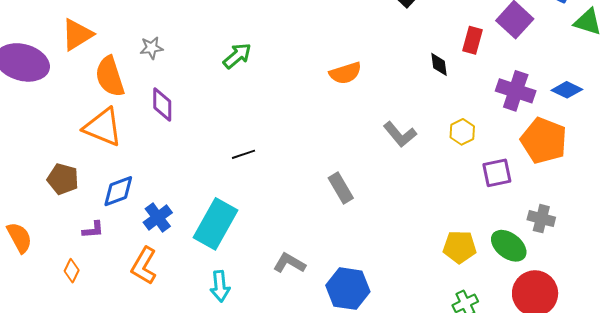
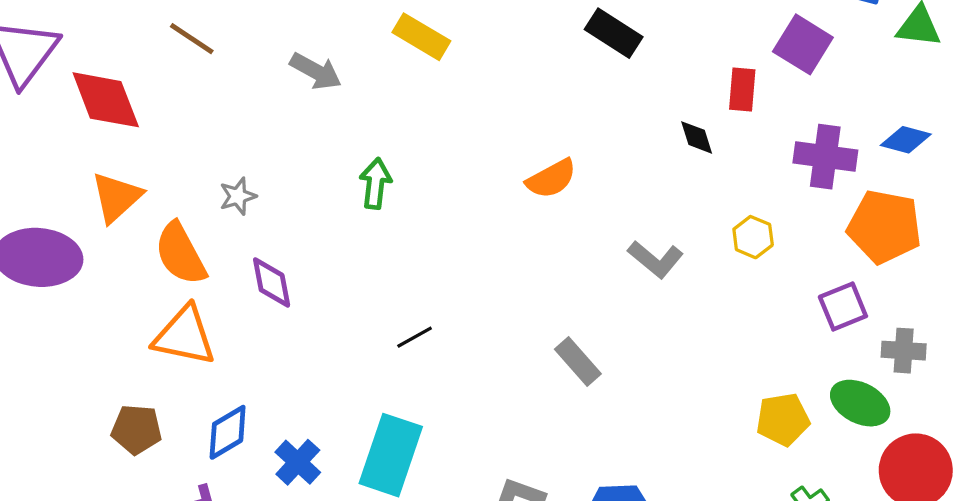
green arrow: (237, 56) -> (375, 183), turned -32
purple square: (497, 173) -> (843, 307), moved

